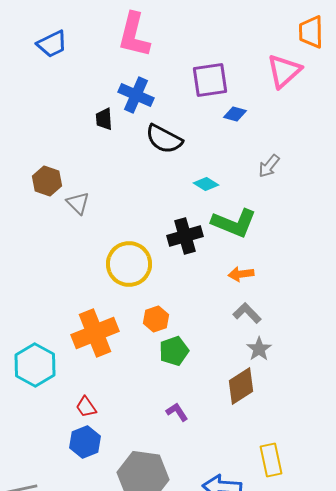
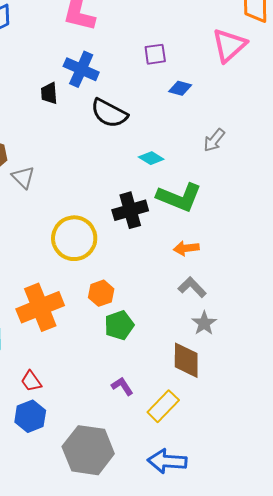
purple square: (210, 80) -> (155, 54), size x0.6
brown diamond: (241, 386) -> (186, 360), turned -57
yellow rectangle: (271, 460) -> (163, 406), moved, turned 56

